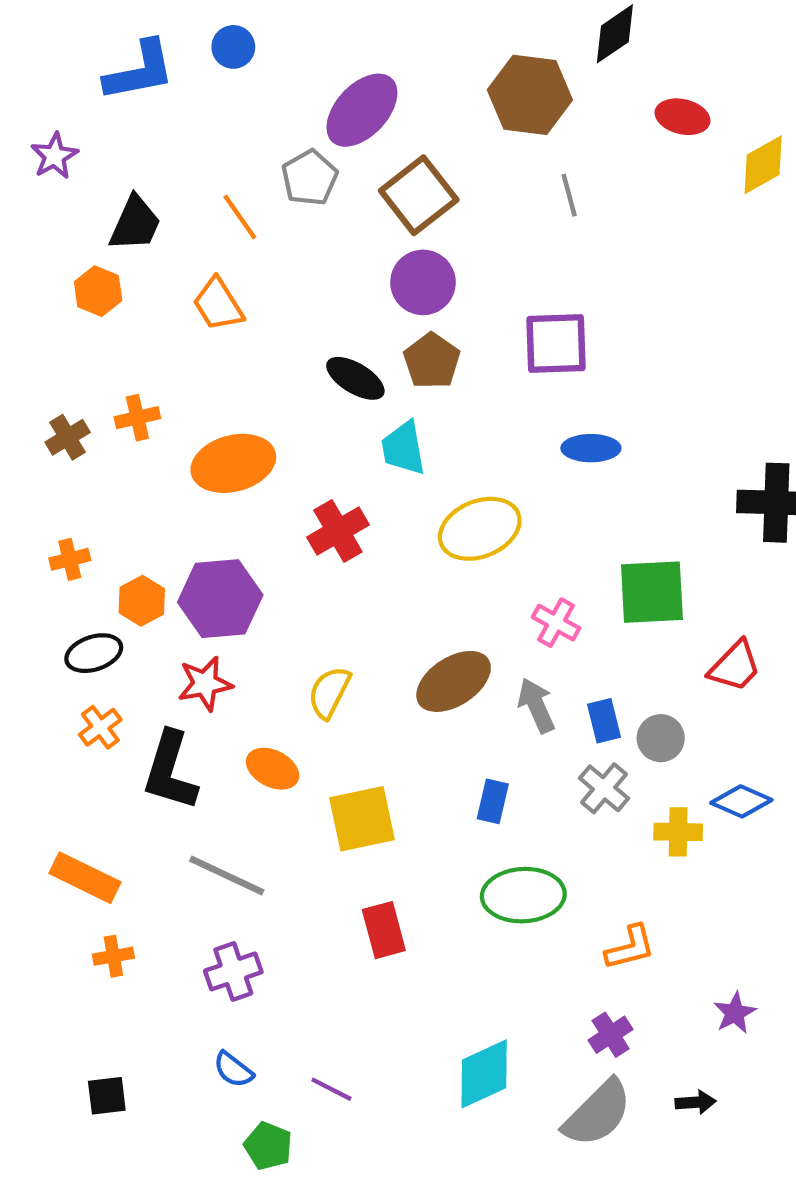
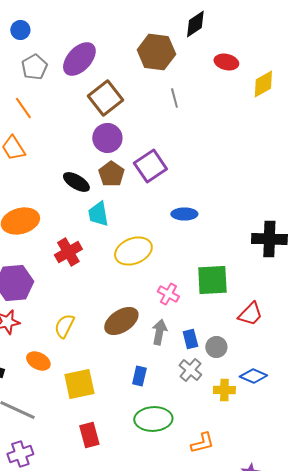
gray pentagon: (310, 178) -> (34, 67), moved
purple square: (556, 343) -> (150, 166), moved, turned -32
gray arrow: (536, 705) -> (159, 332), turned 35

